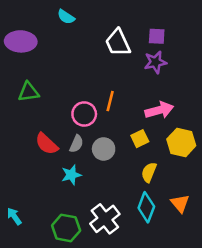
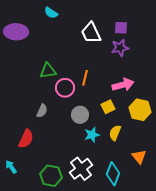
green triangle: (28, 92) -> (48, 71), moved
red semicircle: (47, 144) -> (26, 139), moved, turned -108
gray semicircle: (76, 144) -> (42, 111), moved
cyan star: (71, 175) -> (92, 135), moved
cyan diamond: (146, 207) -> (113, 174), moved

